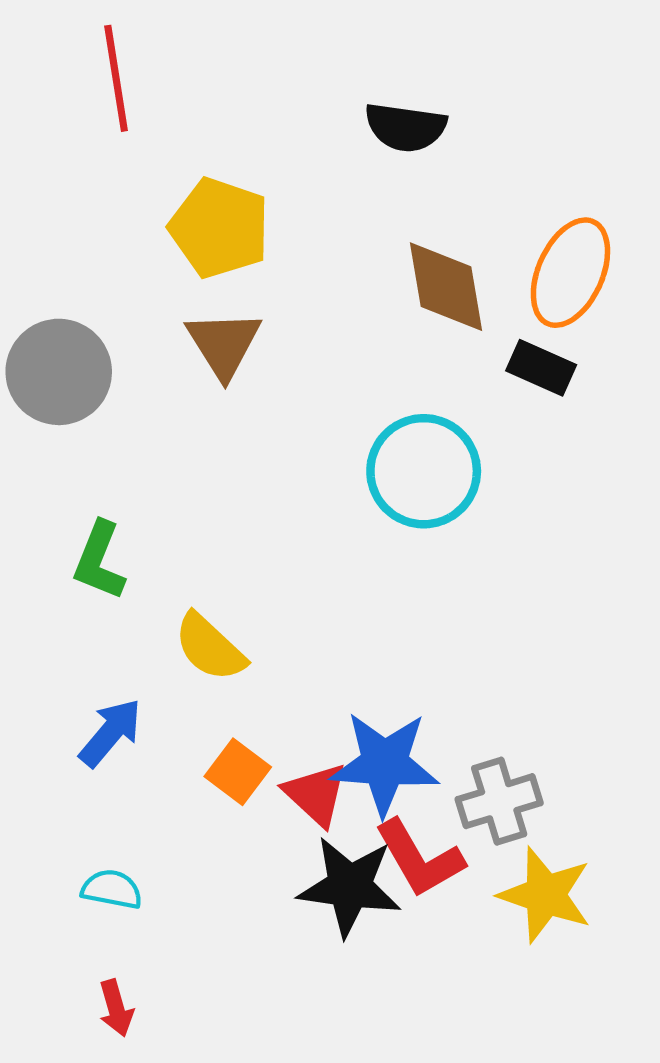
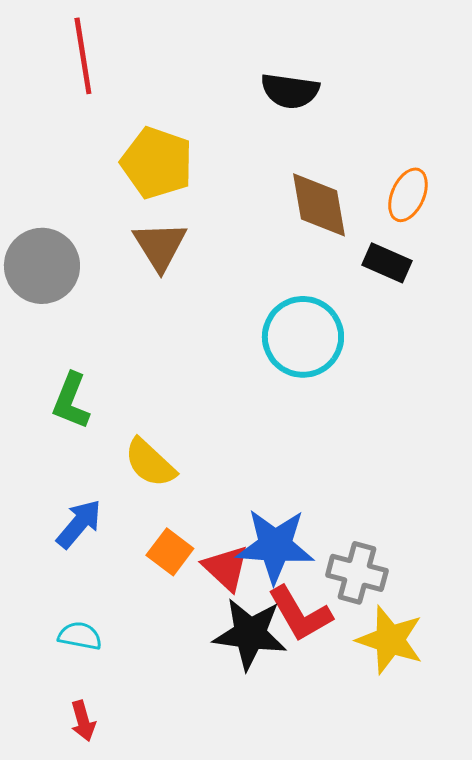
orange ellipse: (570, 273) -> (408, 195), size x0.7
gray cross: (499, 801) -> (357, 573), turned 32

